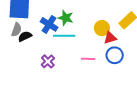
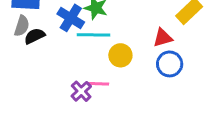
yellow circle: (102, 28) -> (120, 55), moved
pink line: (88, 59) -> (98, 84), moved
purple cross: (48, 61) -> (81, 91), moved

